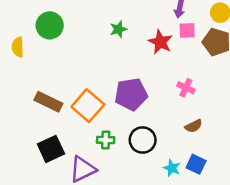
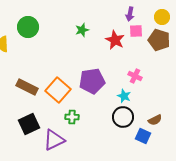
brown semicircle: (194, 126) -> (155, 120), moved
black circle: (143, 140) -> (123, 117), moved
cyan star: (172, 168) -> (124, 96), moved

